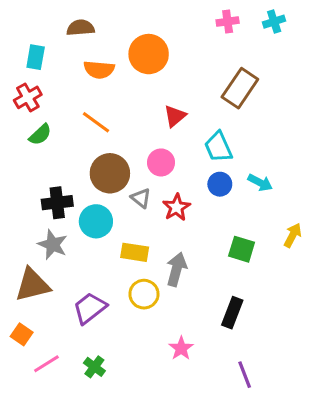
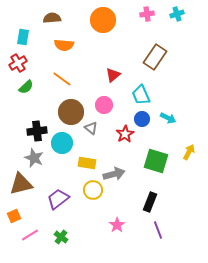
orange circle: (149, 54) -> (103, 20), moved
red star: (176, 207) -> (125, 134), moved
green square: (242, 249) -> (156, 161), size x1.4
gray arrow: (176, 269) -> (114, 174), turned 60
orange square: (22, 334) -> (14, 216), turned 32
purple line: (245, 375) -> (158, 230), moved

